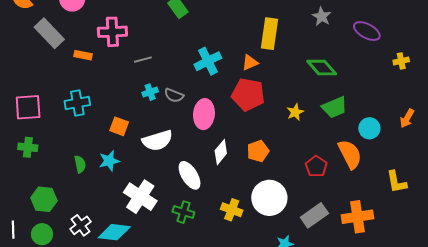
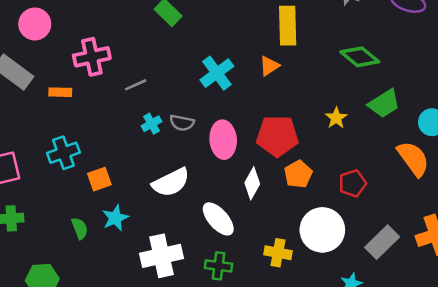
red pentagon: (248, 94) -> (277, 136), moved
orange square: (119, 126) -> (99, 179), moved, turned -30
red pentagon: (316, 166) -> (353, 183), moved, turned 30
white cross: (140, 197) -> (161, 256), turned -36

